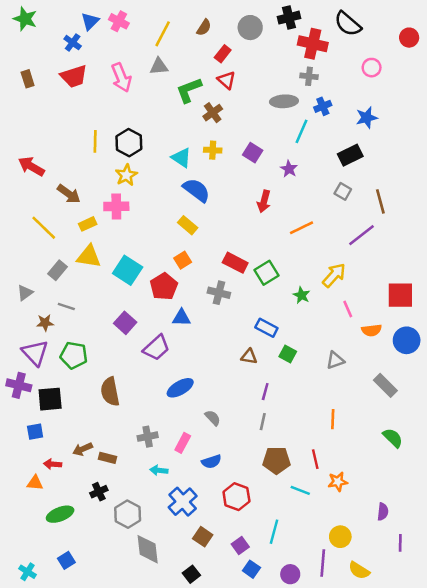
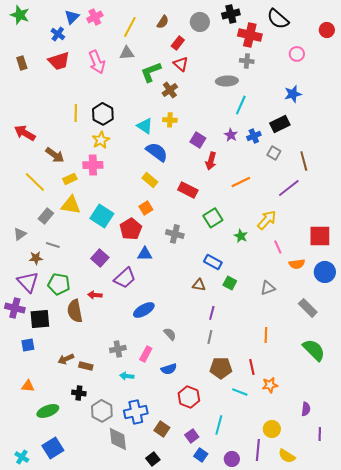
pink cross: (119, 21) -> (95, 17), turned 35
blue cross: (323, 106) -> (254, 136), moved
purple square: (253, 153) -> (198, 140), moved
red rectangle: (235, 263) -> (188, 190), moved
brown semicircle: (110, 392) -> (75, 311), moved
green semicircle: (393, 438) -> (314, 350), size x1.4
red arrow: (53, 464) -> (95, 295), moved
black cross: (99, 492) -> (79, 393), turned 32
blue cross: (183, 502) -> (136, 412), moved, turned 30
blue square: (66, 560) -> (53, 448), size x1.5

